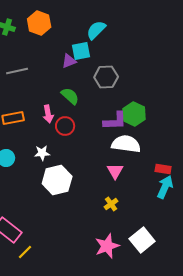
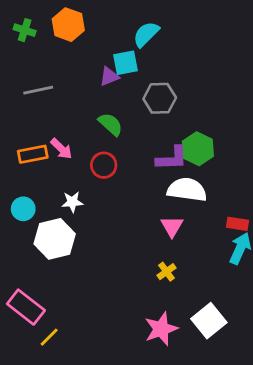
pink arrow: (48, 114) -> (61, 149), moved, turned -36
white hexagon: (57, 180) -> (55, 239), moved

